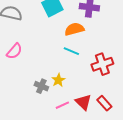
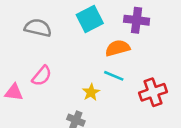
yellow star: (58, 80) -> (91, 92), moved

